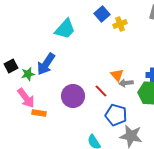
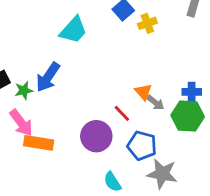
gray arrow: (126, 83) -> (155, 103), turned -136
purple circle: (73, 96) -> (96, 136), moved
orange rectangle: (39, 113) -> (39, 143), size x1.5

